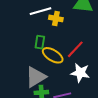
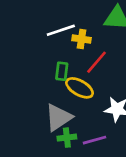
red line: (75, 49) -> (96, 62), moved

